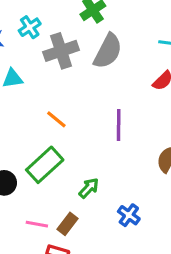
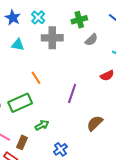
cyan cross: (30, 27) -> (38, 17), turned -32
gray semicircle: (108, 51) -> (91, 40), moved, size x0.6
brown rectangle: (67, 224) -> (22, 142), turned -32

